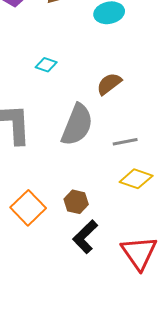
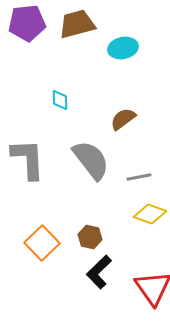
cyan diamond: (46, 65) -> (60, 100), turned 70
gray semicircle: (77, 125) -> (91, 160), turned -60

